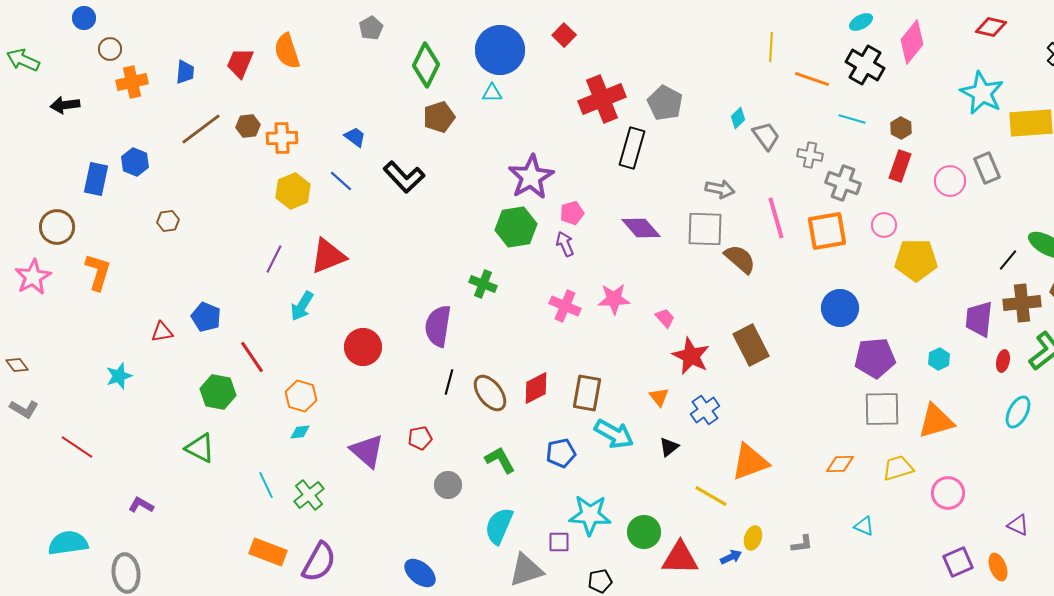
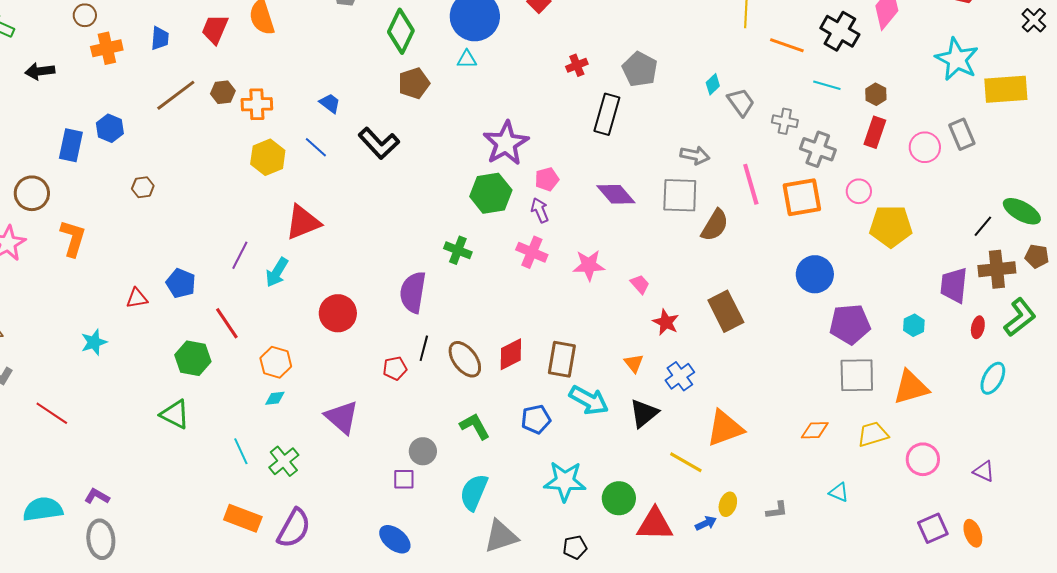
red cross: (602, 99) -> (577, 65), size x0.5
purple line: (274, 259) -> (240, 255), moved
brown semicircle: (740, 259) -> (715, 225), turned 80
pink cross: (565, 306) -> (532, 252), moved
red star: (691, 356) -> (666, 322), size x0.7
red pentagon: (420, 438) -> (395, 368), moved
black triangle: (669, 447) -> (644, 413), size x1.5
purple L-shape: (141, 505) -> (97, 496), moved
purple triangle: (1018, 525) -> (984, 471), moved
purple square: (559, 542) -> (404, 479), moved

